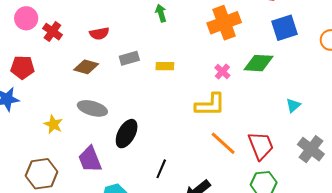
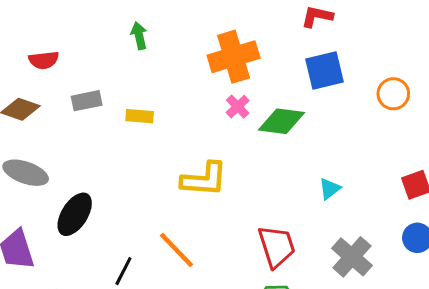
pink cross: (222, 72) -> (238, 107), moved
orange line: (223, 143) -> (176, 250), moved

